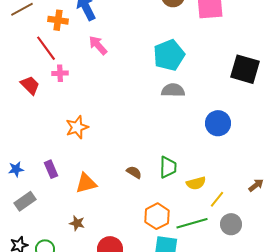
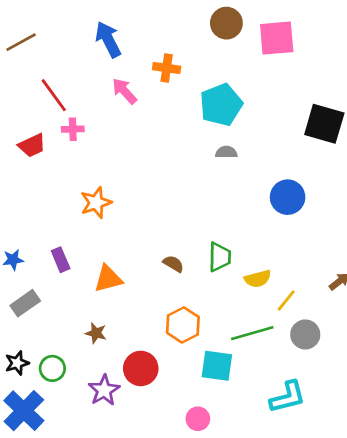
orange cross: (58, 20) -> (167, 68), moved
red trapezoid: (30, 85) -> (32, 145), turned 110
gray semicircle: (173, 90) -> (226, 152), size x0.7
orange hexagon: (157, 216) -> (183, 325), moved

